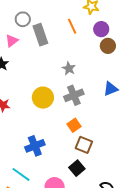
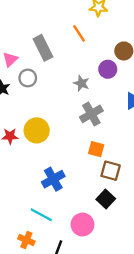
gray circle: (23, 19) -> (28, 78), moved
purple circle: (101, 29) -> (108, 69), moved
yellow circle: (43, 98) -> (37, 130), moved
orange square: (74, 125) -> (96, 149), turned -32

